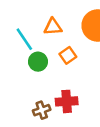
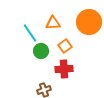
red cross: (67, 101) -> (64, 69), moved

